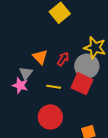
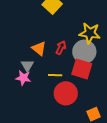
red circle: (50, 117) -> (66, 93), moved

